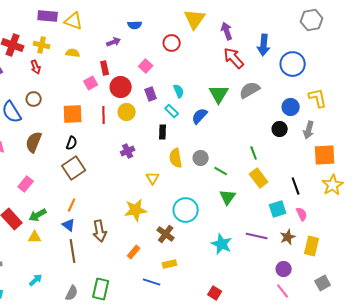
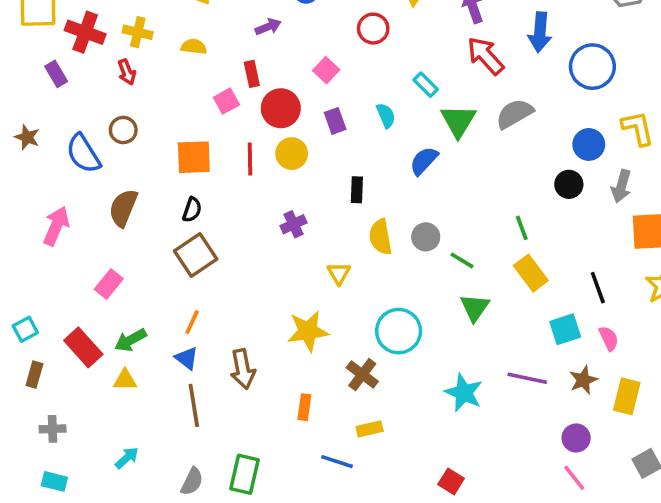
cyan rectangle: (172, 111) -> (426, 85), moved
orange rectangle: (134, 252) -> (304, 407), turned -32

